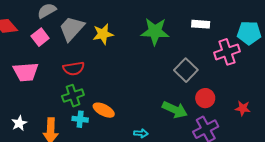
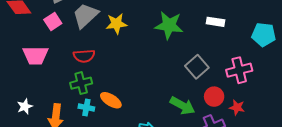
pink cross: (227, 52) -> (239, 70), moved
red star: (243, 108) -> (237, 107), moved

